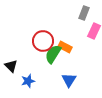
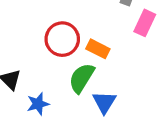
green semicircle: (53, 54) -> (82, 78), moved

